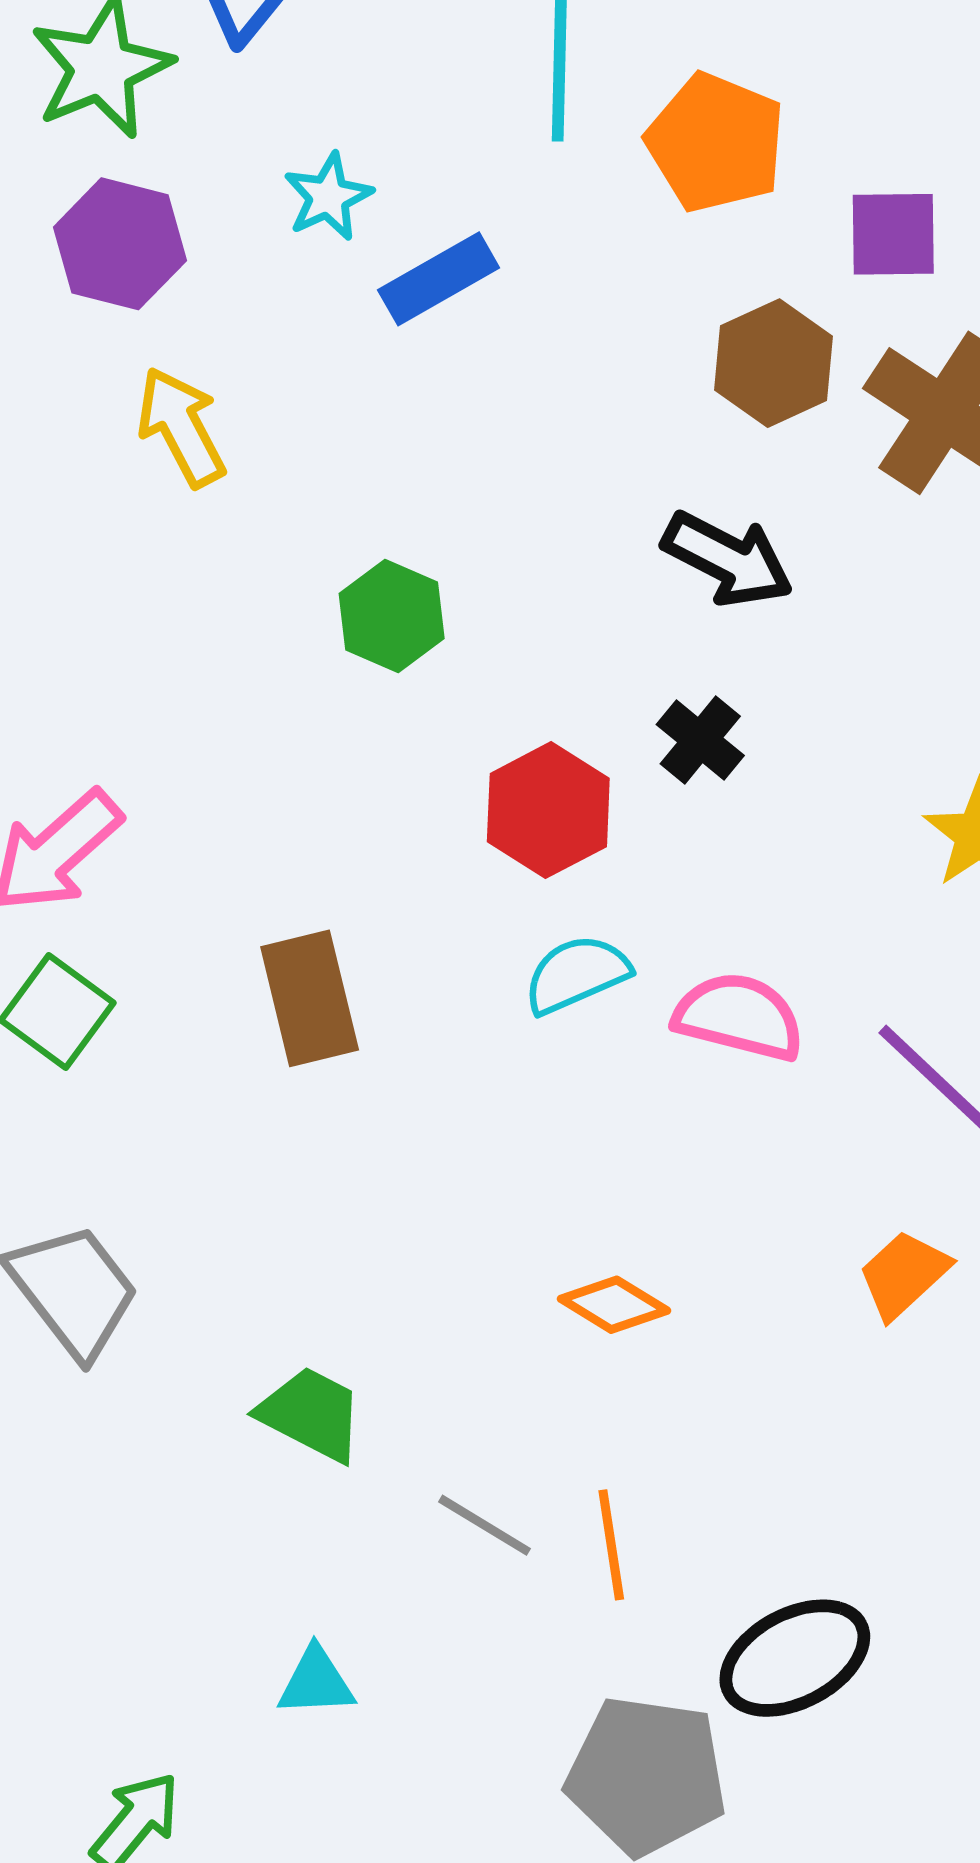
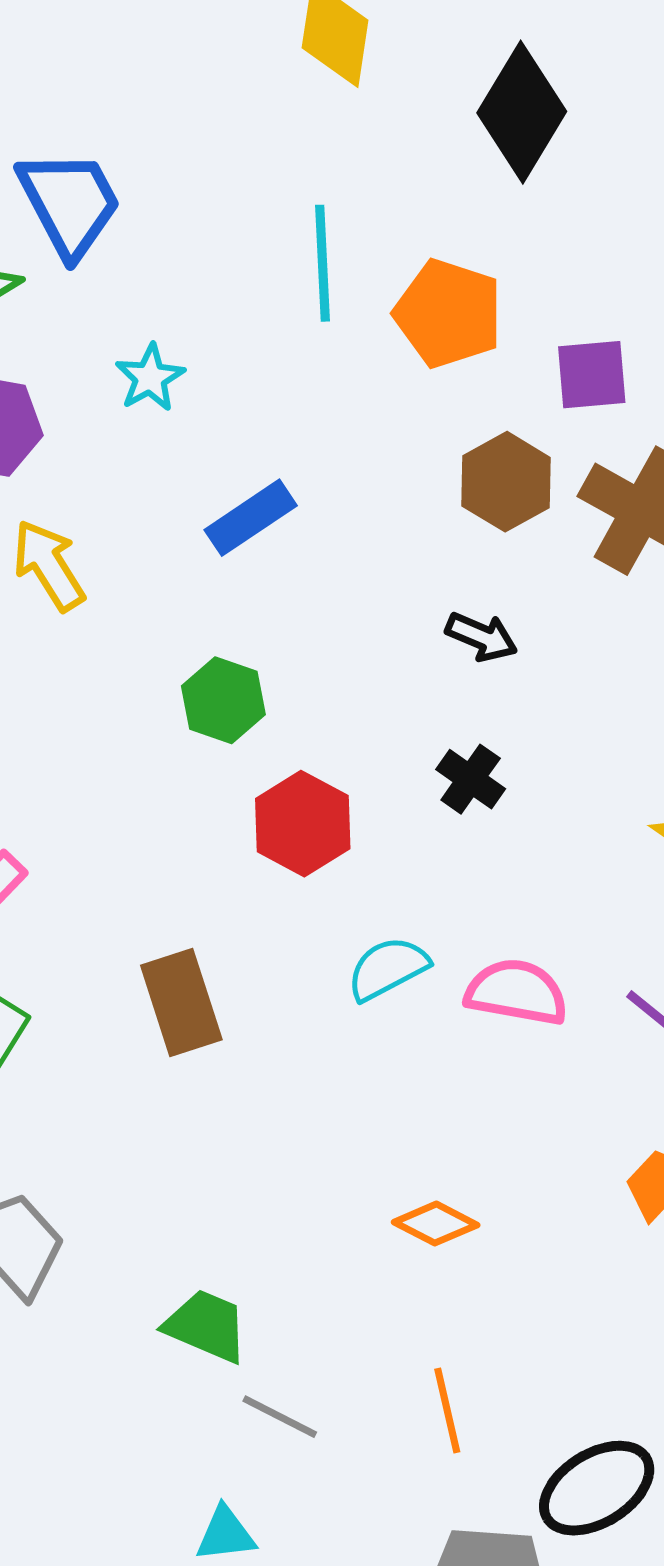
blue rectangle: (439, 279) -> (251, 518), moved
black arrow: (728, 559) -> (482, 637), size x0.7
red hexagon: (548, 810) -> (303, 824), moved
gray line: (484, 1525) -> (280, 1417), moved

